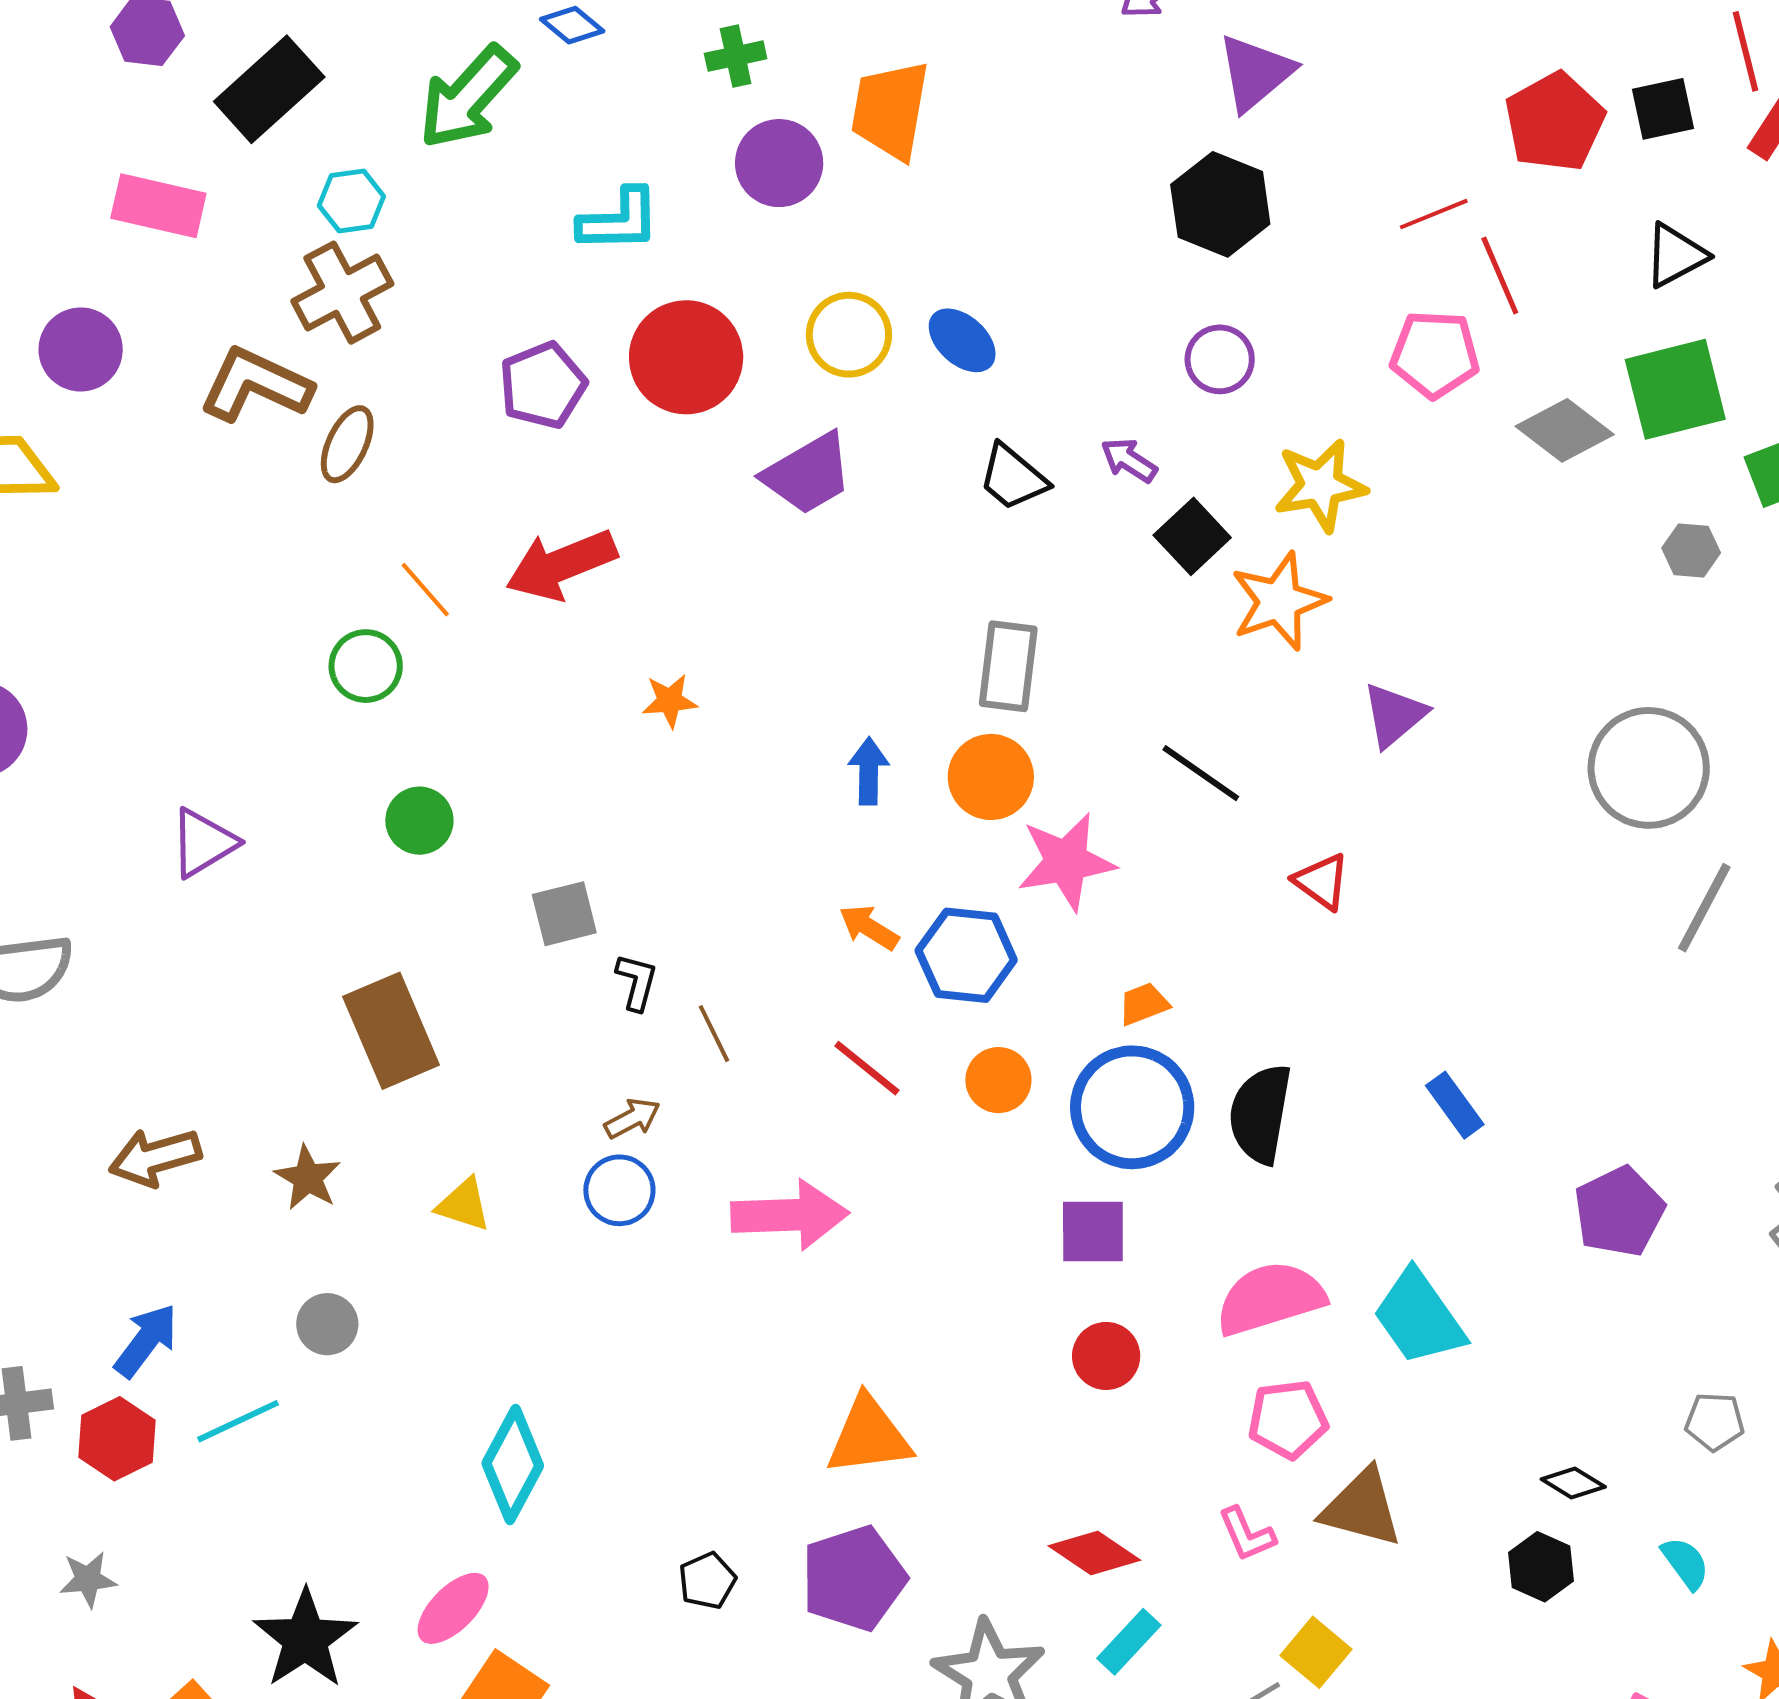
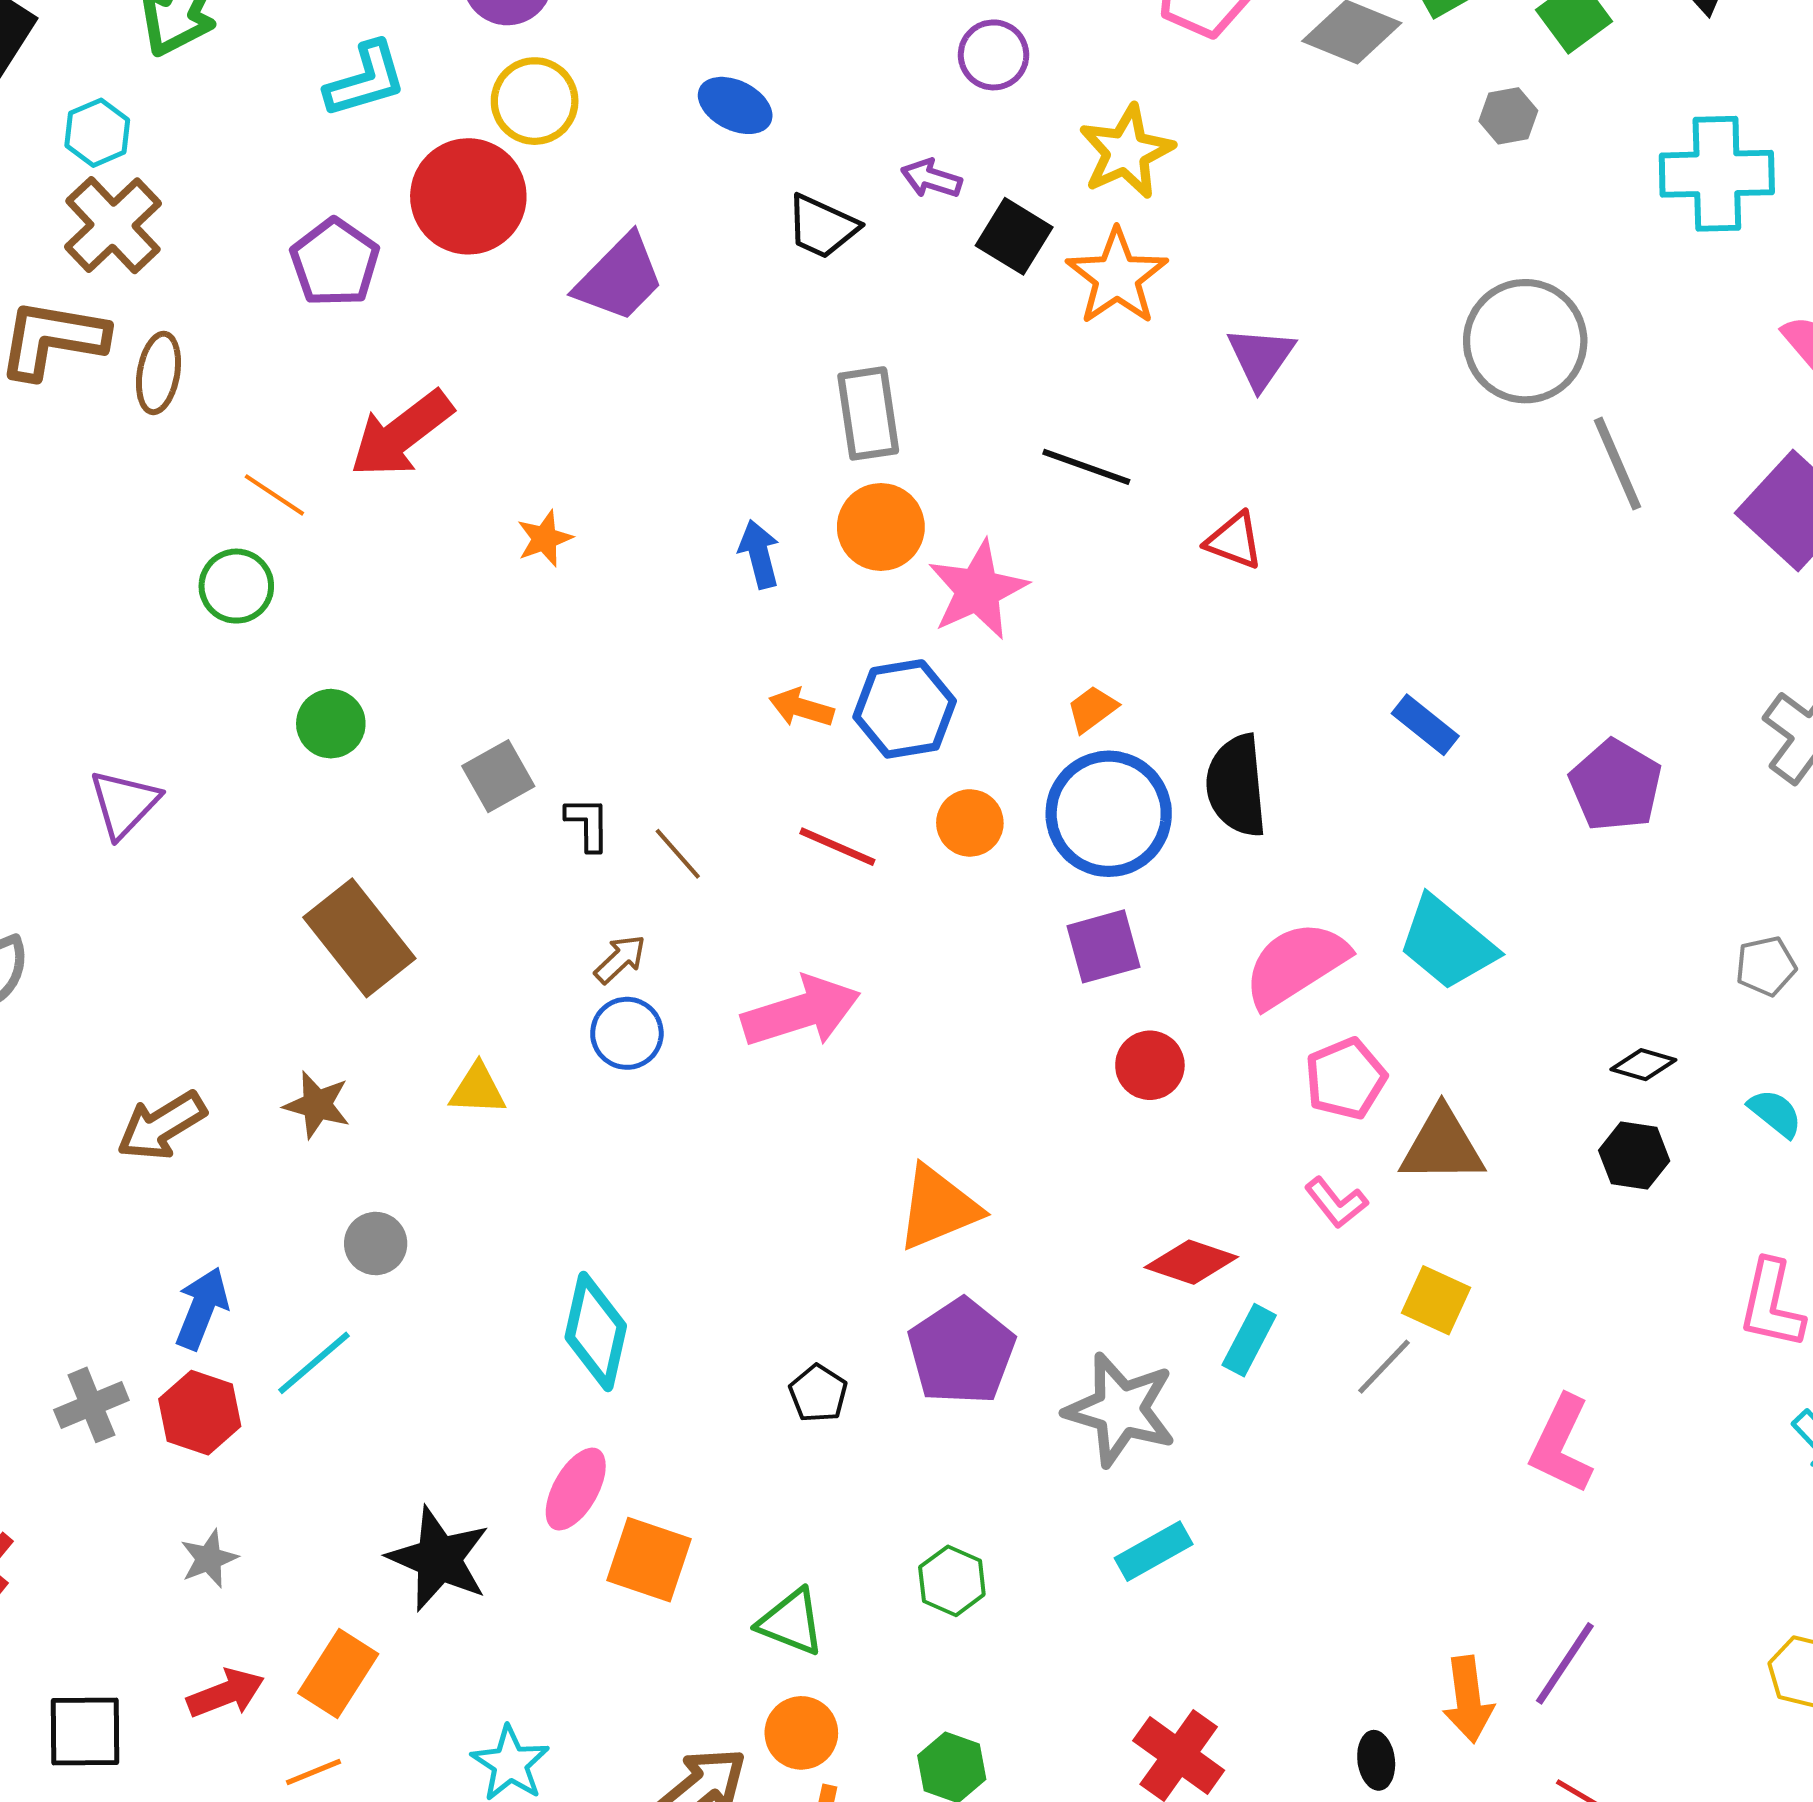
yellow circle: (849, 335) -> (535, 101), moved
gray line: (1704, 908) -> (1617, 464), turned -36

